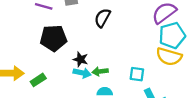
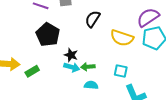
black pentagon: (53, 38) -> (48, 35), turned 30
yellow semicircle: (169, 57) -> (122, 38), moved

